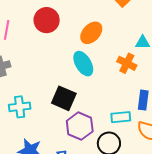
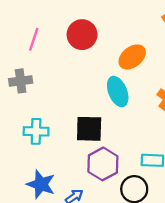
black square: (64, 98) -> (89, 129), turned -30

